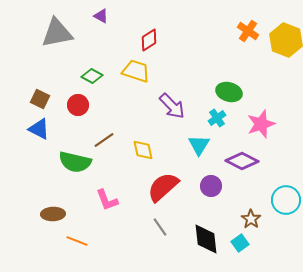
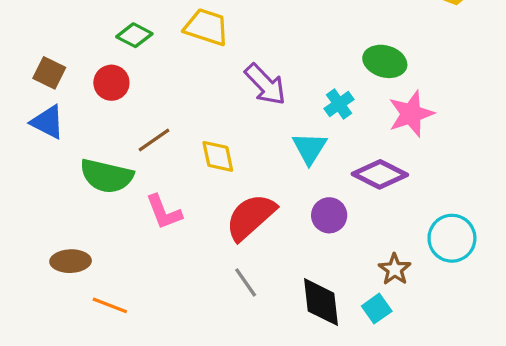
green ellipse: (229, 92) -> (385, 61), moved
pink L-shape: (107, 200) -> (164, 212), moved

